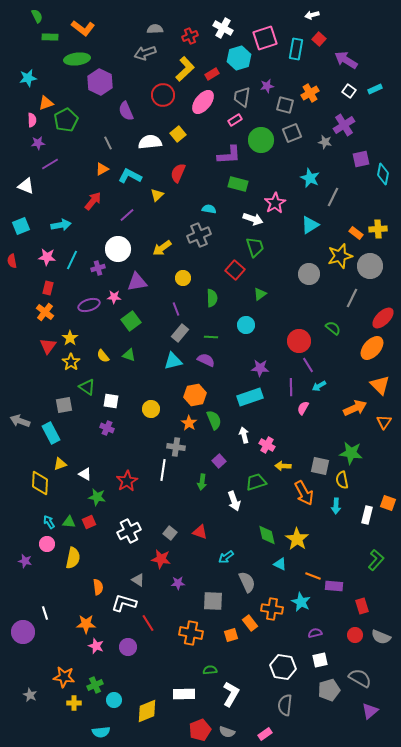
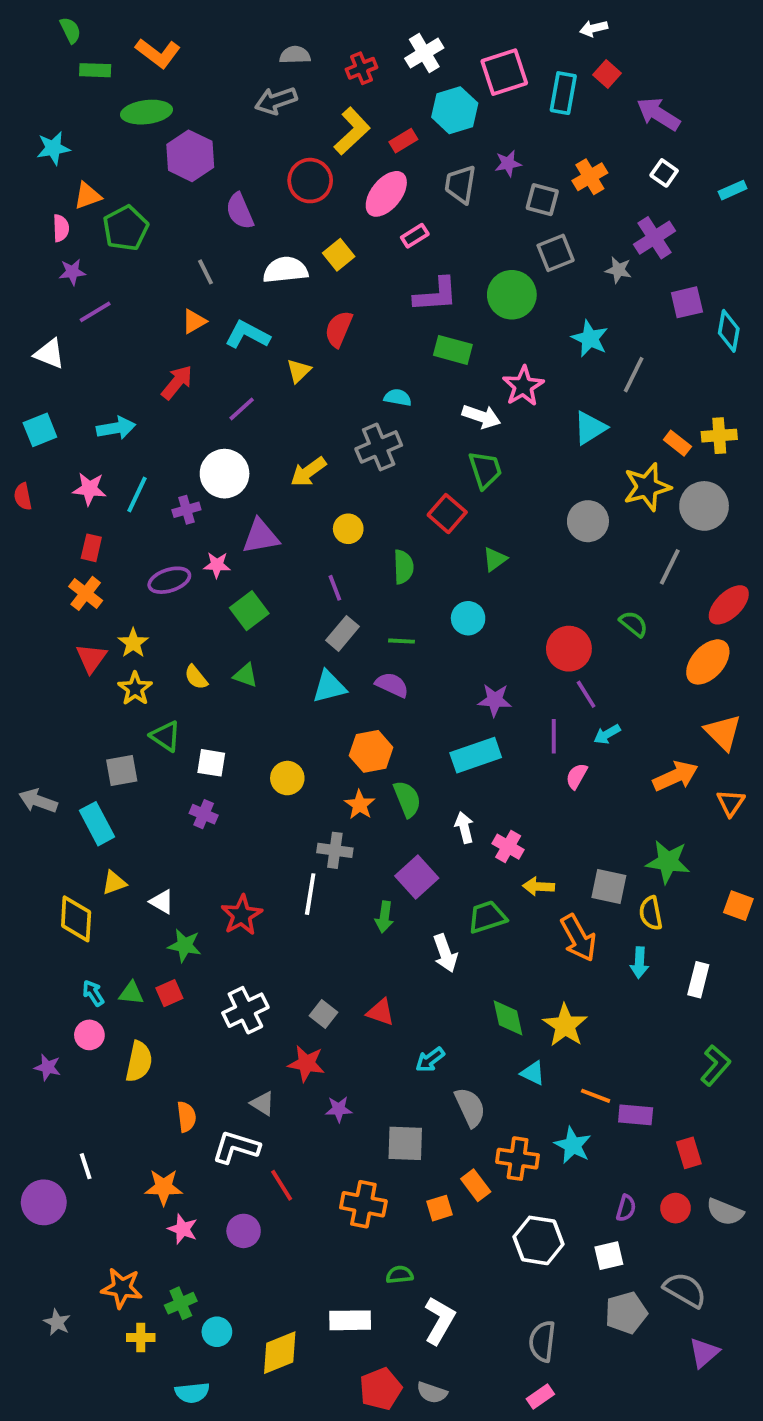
white cross: (223, 28) -> (424, 53), turned 30
cyan rectangle: (375, 89) -> (733, 190), moved
pink rectangle: (235, 120) -> (415, 236), moved
green circle: (261, 140) -> (512, 295), moved
purple square: (219, 461) -> (417, 877), size x1.5
orange square: (388, 503) -> (738, 906), moved
purple semicircle: (315, 633) -> (626, 1208), moved, turned 120
white hexagon: (283, 667) -> (538, 1240), moved
pink rectangle: (265, 734) -> (540, 1396), moved

